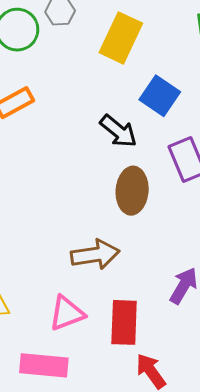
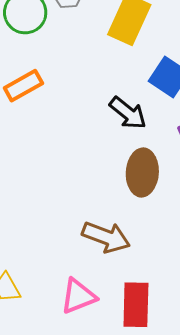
brown arrow: (95, 255) -> (106, 237), turned 30

